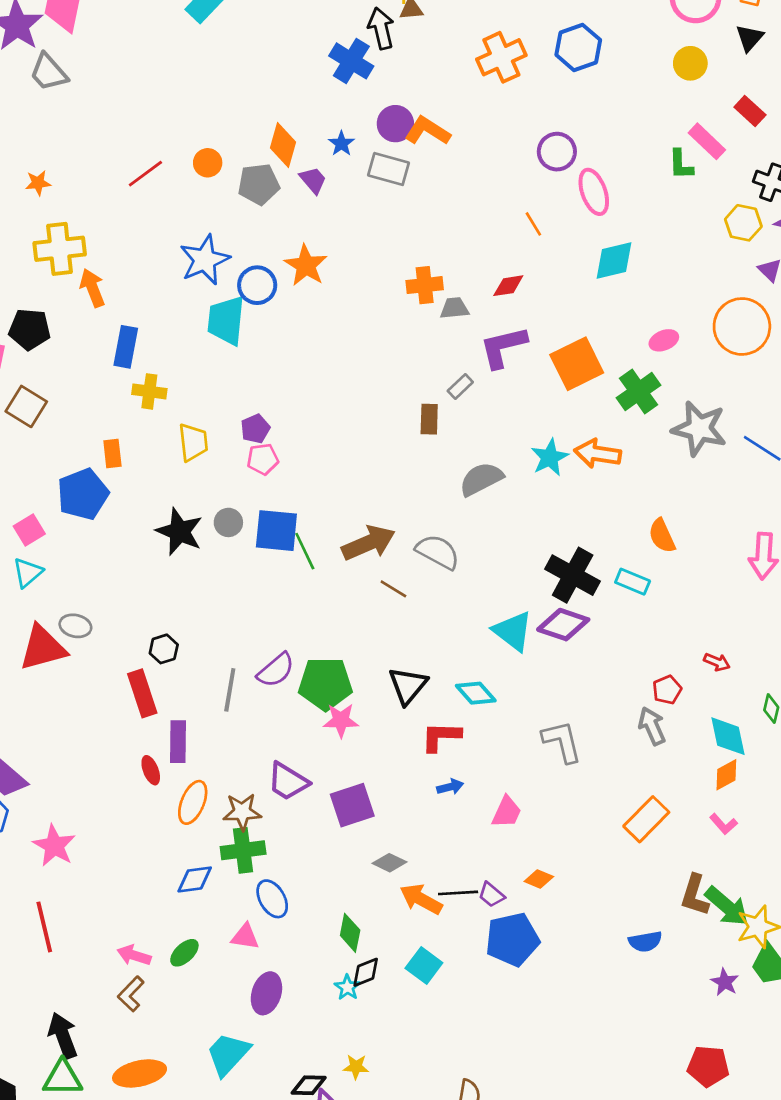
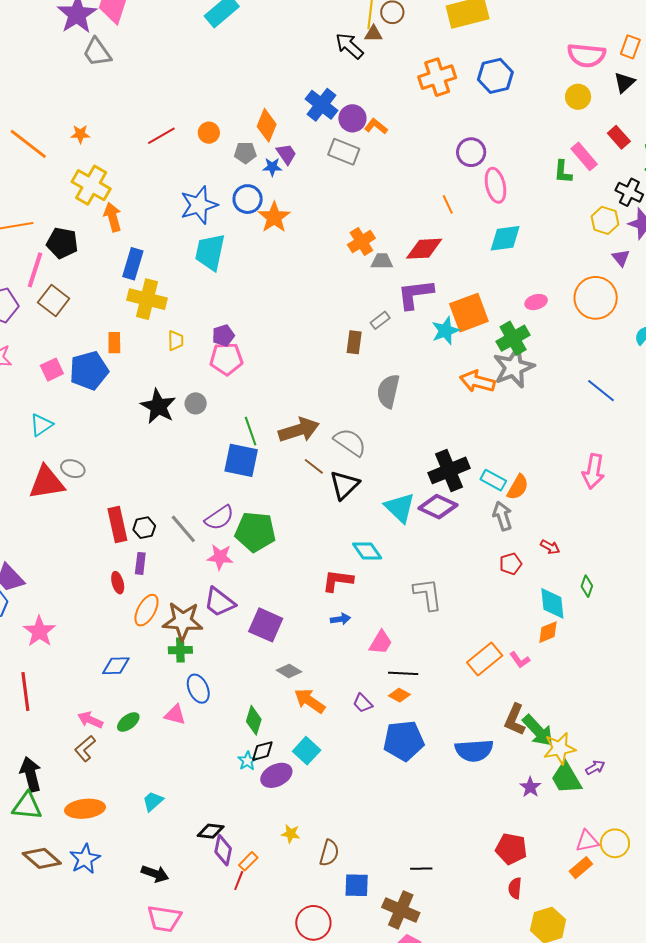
black arrow: (381, 28) -> (349, 46), turned -40
blue cross: (351, 61) -> (321, 105), moved
orange L-shape: (427, 131) -> (376, 126), size x0.7
blue star: (341, 144) -> (272, 167), moved, turned 30
gray pentagon: (259, 184) -> (245, 153), size x0.7
yellow cross: (60, 249) -> (91, 185), turned 30
blue circle: (257, 285) -> (248, 199), moved
orange cross: (425, 285) -> (361, 241), turned -32
red diamond: (508, 286) -> (424, 249), size x1.5
yellow cross: (149, 391) -> (147, 299), size x1.5
gray star: (699, 429) -> (514, 367), moved, turned 30
yellow trapezoid: (193, 442) -> (176, 341), size x0.7
cyan star: (550, 457) -> (445, 331), moved
pink pentagon: (263, 459) -> (226, 359), size x1.4
gray semicircle: (481, 479) -> (388, 391), turned -56
pink square: (29, 530) -> (52, 370), moved
blue square: (276, 531) -> (241, 460), moved
orange semicircle: (662, 536) -> (518, 487), moved, turned -132
black cross: (573, 575) -> (449, 470), turned 33
black hexagon: (164, 649) -> (144, 528), moved
black triangle: (408, 686) -> (344, 485), moved
gray line: (230, 690) -> (183, 529), turned -56
pink star: (341, 720) -> (220, 557), moved
gray arrow: (652, 726) -> (502, 516), moved
purple rectangle: (178, 742) -> (140, 563), size x0.7
purple square: (352, 805) -> (266, 625), turned 36
brown star: (242, 812) -> (183, 621), size x1.4
pink L-shape: (724, 824) -> (520, 660), moved
green cross: (243, 850) -> (180, 650), size x0.7
blue diamond: (195, 879) -> (116, 666), moved
black line: (458, 893) -> (403, 673), moved
blue pentagon: (512, 939) -> (404, 741), moved
blue semicircle: (645, 942) -> (474, 750), size x1.5
purple ellipse: (266, 993) -> (276, 775), moved, turned 40
cyan trapezoid: (228, 1054) -> (153, 801), size x0.6
yellow star: (356, 1067) -> (291, 834), moved

